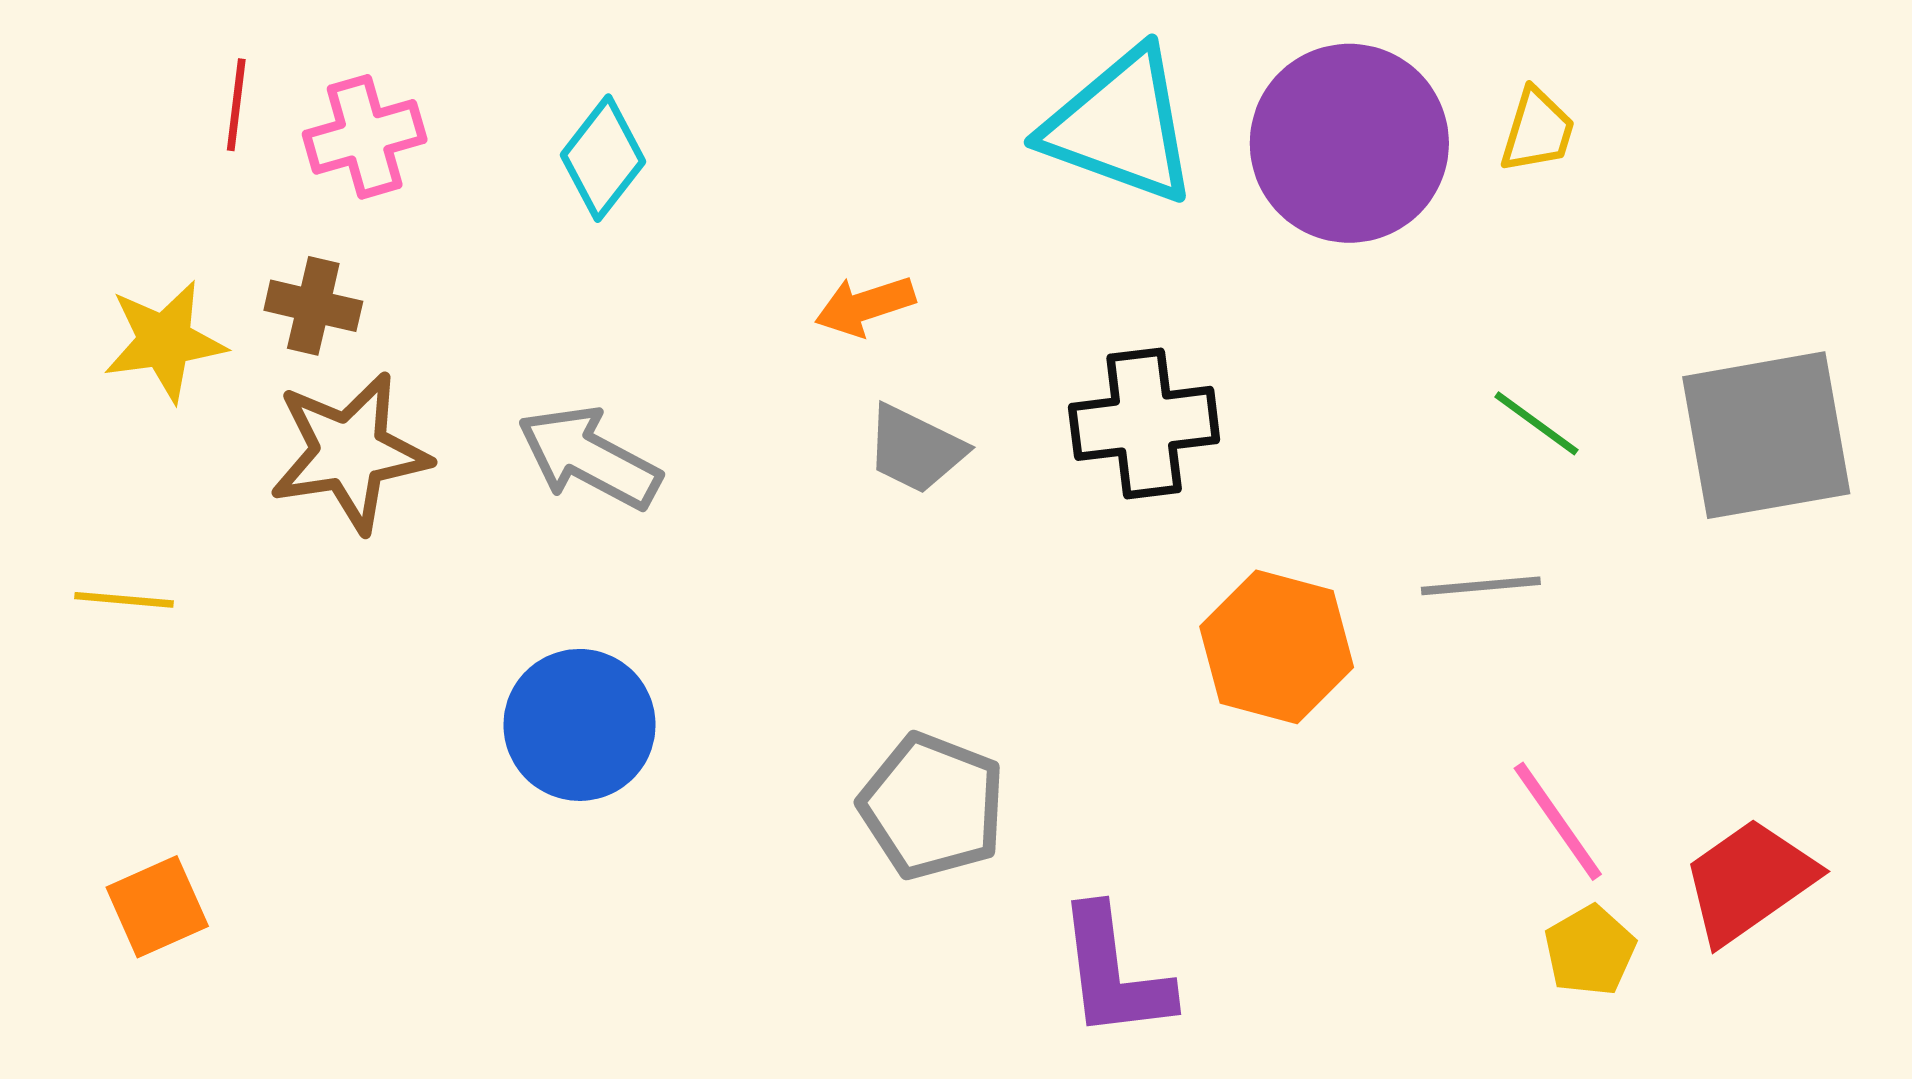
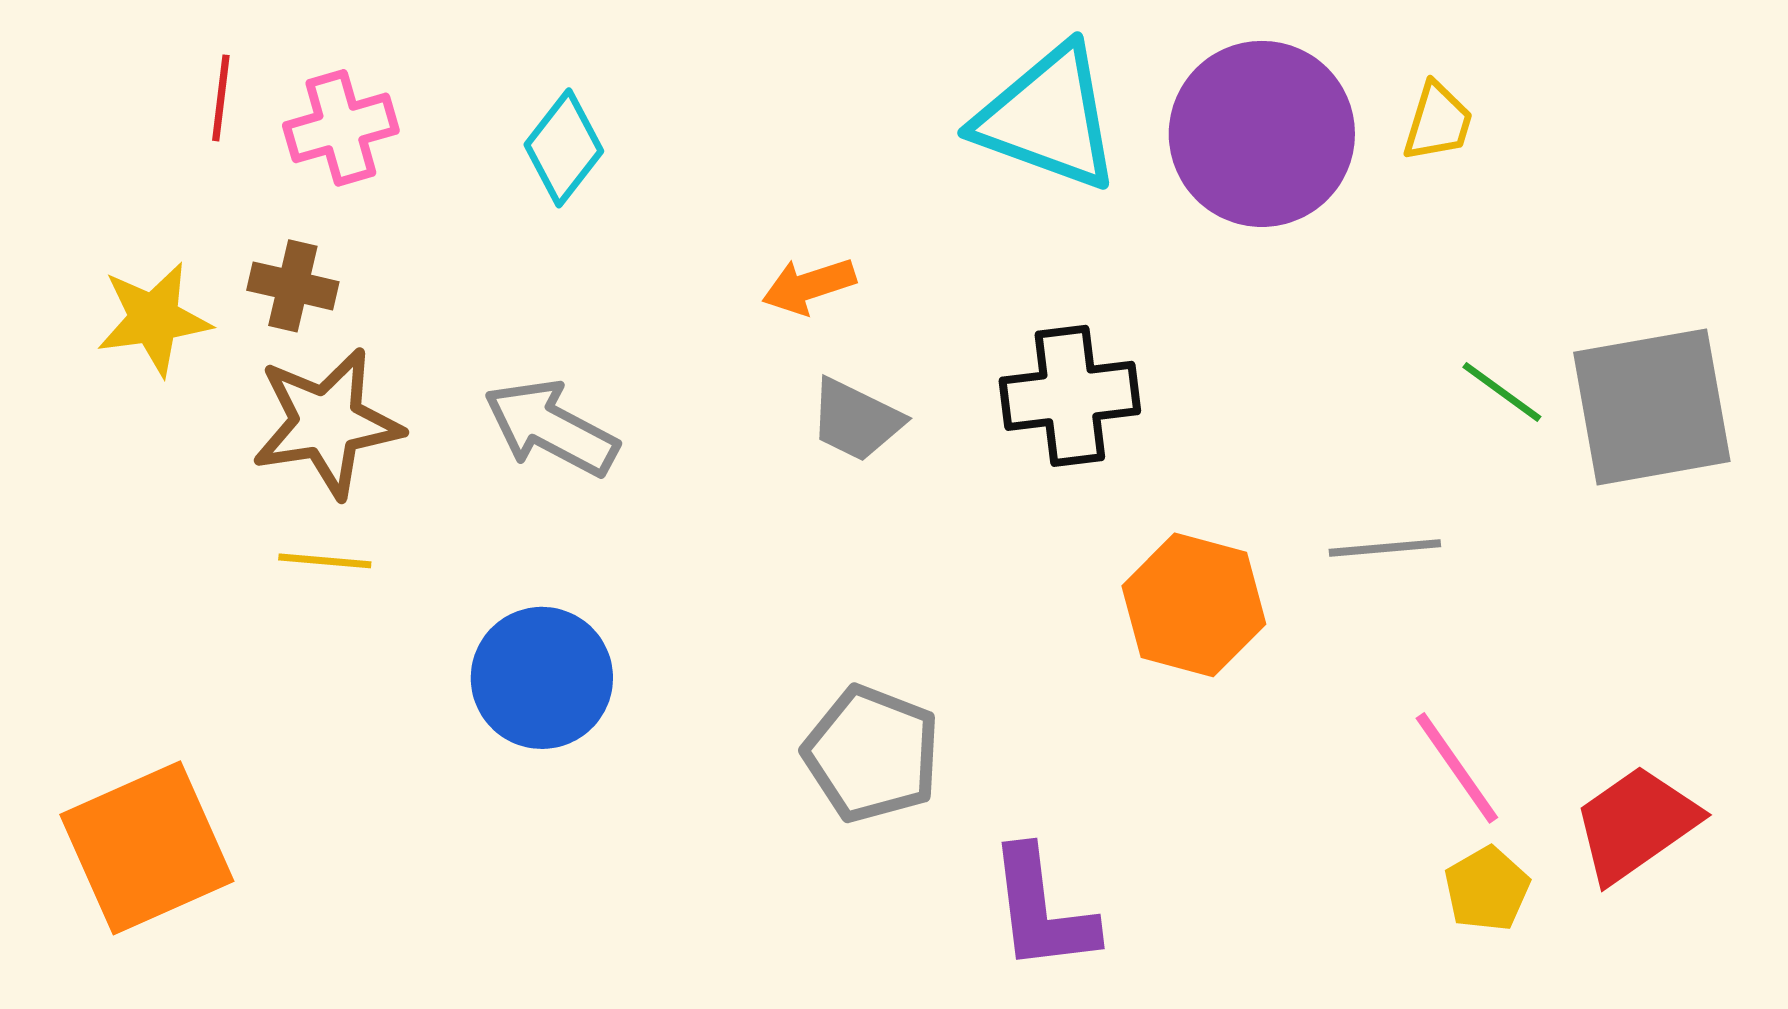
green line: (1536, 423) -> (1502, 392), moved
yellow line: (124, 600) -> (325, 561), moved
orange square: (157, 907) -> (147, 848), size x1.8

